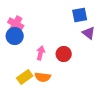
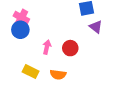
yellow rectangle: (25, 77) -> (31, 72), turned 63
orange semicircle: (43, 77) -> (58, 75), moved

